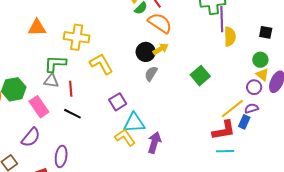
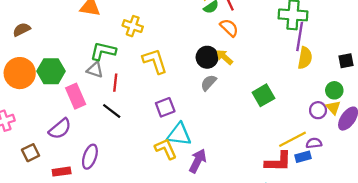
orange semicircle: (160, 23) -> (229, 28), size x0.7
black square: (266, 32) -> (346, 61), turned -32
yellow cross: (77, 37) -> (133, 26), size x0.7
yellow arrow: (161, 49) -> (224, 57), turned -119
purple circle: (254, 87) -> (318, 110), moved
blue rectangle: (244, 122) -> (303, 157), turned 40

